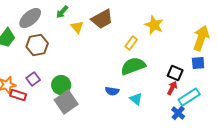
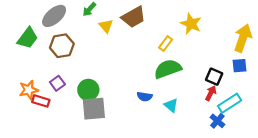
gray square: (66, 102) -> (94, 109), turned 30

